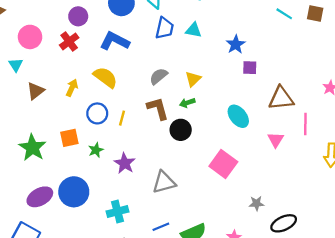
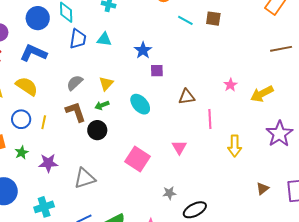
brown triangle: (281, 98) -> (187, 97), size x0.7
cyan ellipse: (238, 116) -> (140, 104), moved
pink triangle: (276, 140) -> (179, 147), moved
purple star: (125, 163) -> (48, 163), turned -30

